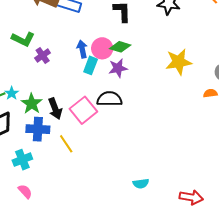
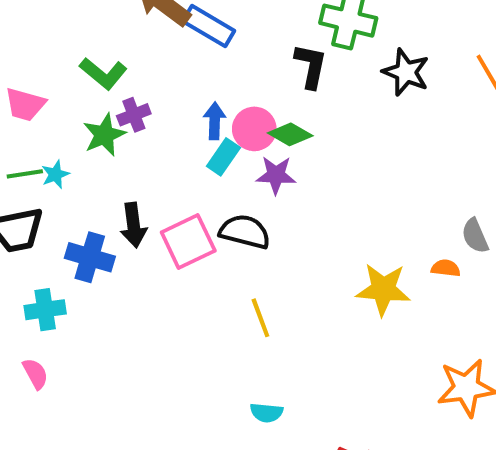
yellow star: (179, 62) -> (383, 289), moved
green star: (32, 104) -> (104, 135), moved
yellow line: (66, 144) -> (260, 318), moved

